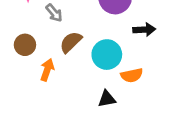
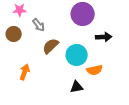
brown circle: (25, 45) -> (14, 34), moved
orange arrow: (47, 70) -> (25, 72), moved

